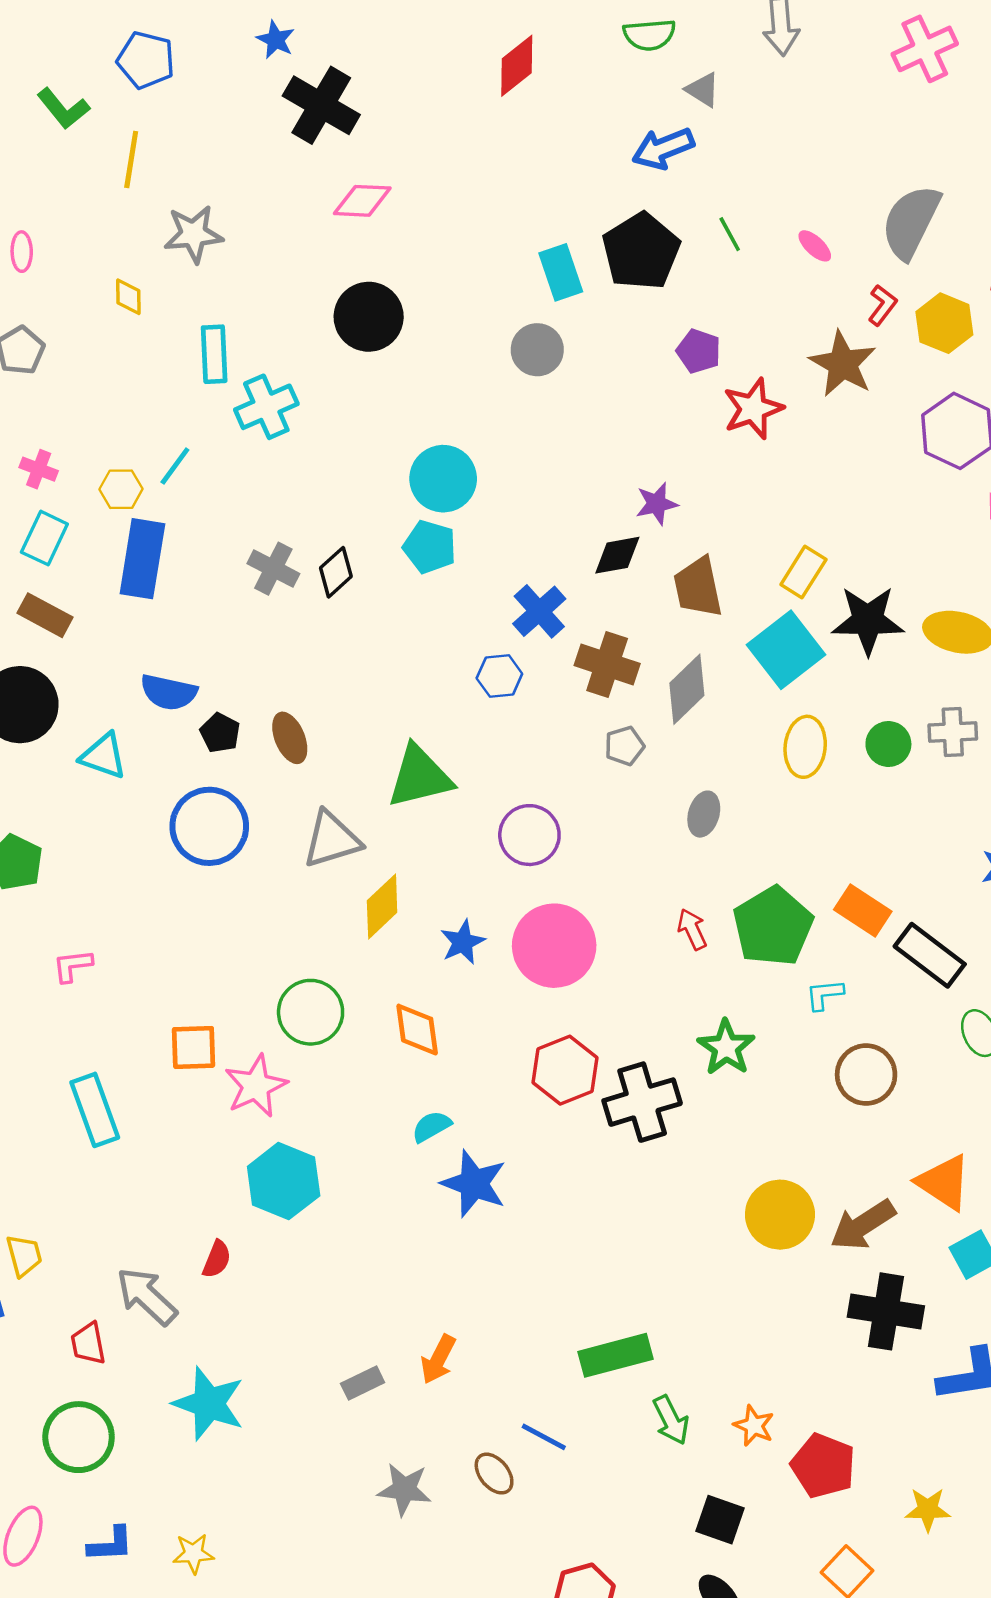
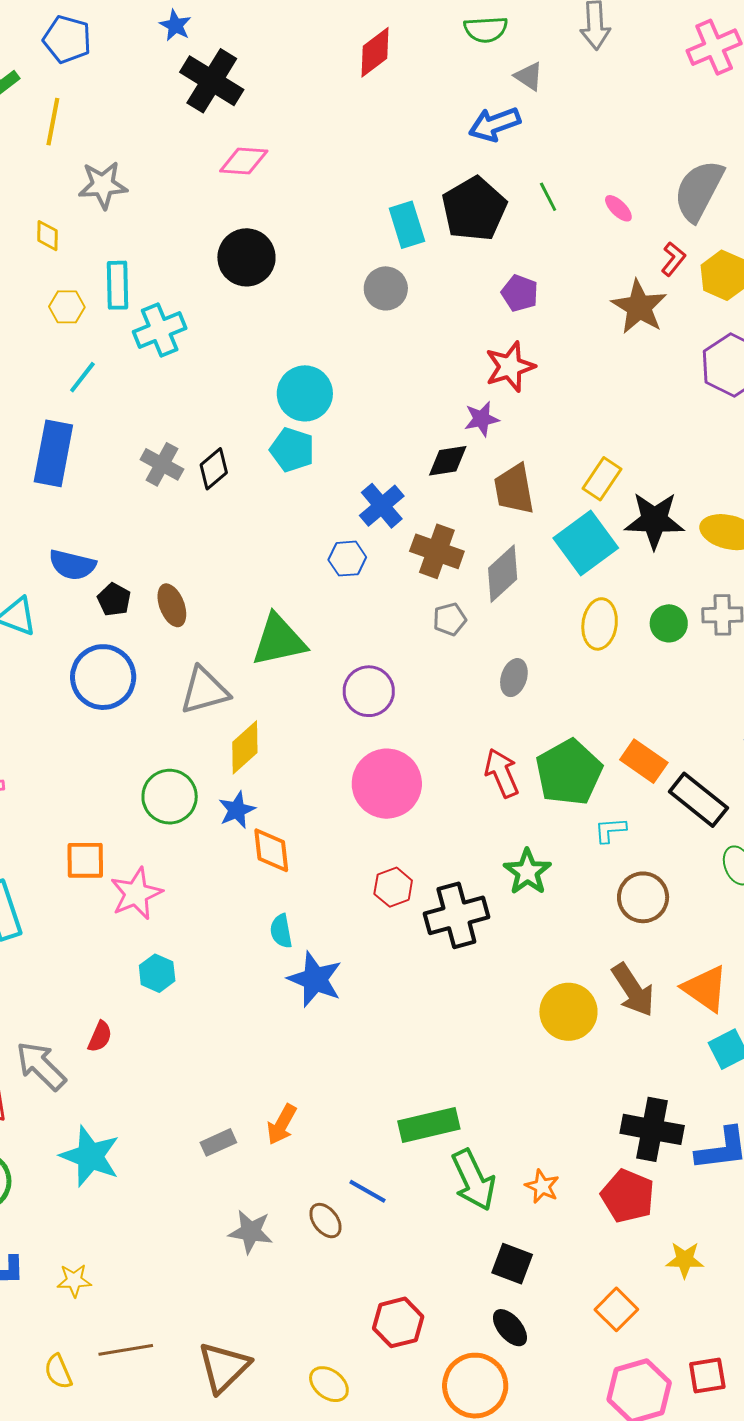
red star: (753, 409) -> (510, 367), moved
yellow hexagon: (121, 489) -> (67, 307), moved
red arrow: (692, 929) -> (502, 773), size x1.4
blue star: (463, 942) -> (237, 810), moved
green circle: (311, 1012) -> (170, 797), moved
red hexagon: (565, 1070) -> (393, 887), size x0.7
cyan semicircle: (431, 1127) -> (281, 931), turned -72
cyan hexagon: (284, 1181) -> (157, 973), size x0.6
brown arrow: (863, 1225) -> (633, 990), moved, turned -92
black cross: (886, 1311) -> (652, 1129), moved
green arrow: (671, 1420) -> (473, 1180), size x1.5
red pentagon: (823, 1466) -> (628, 1196), moved

